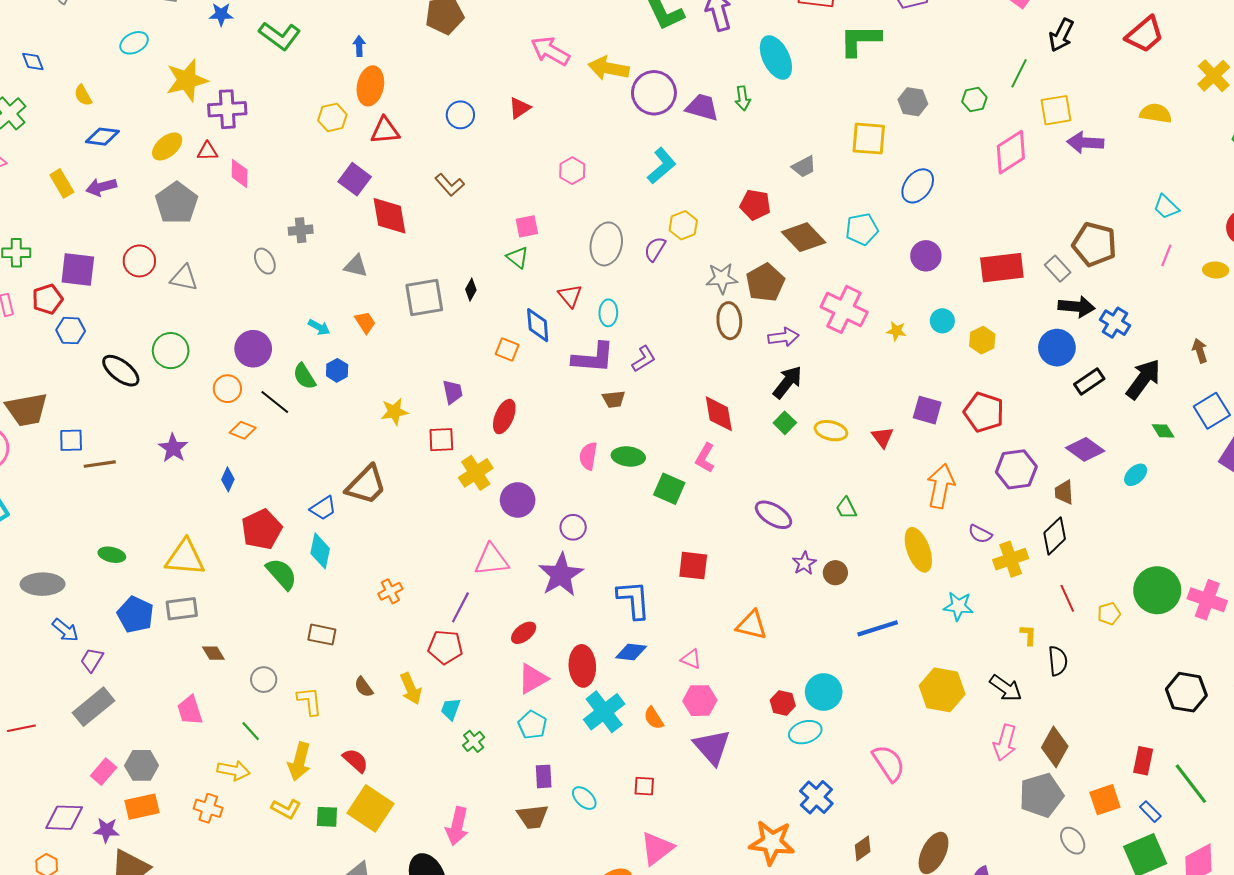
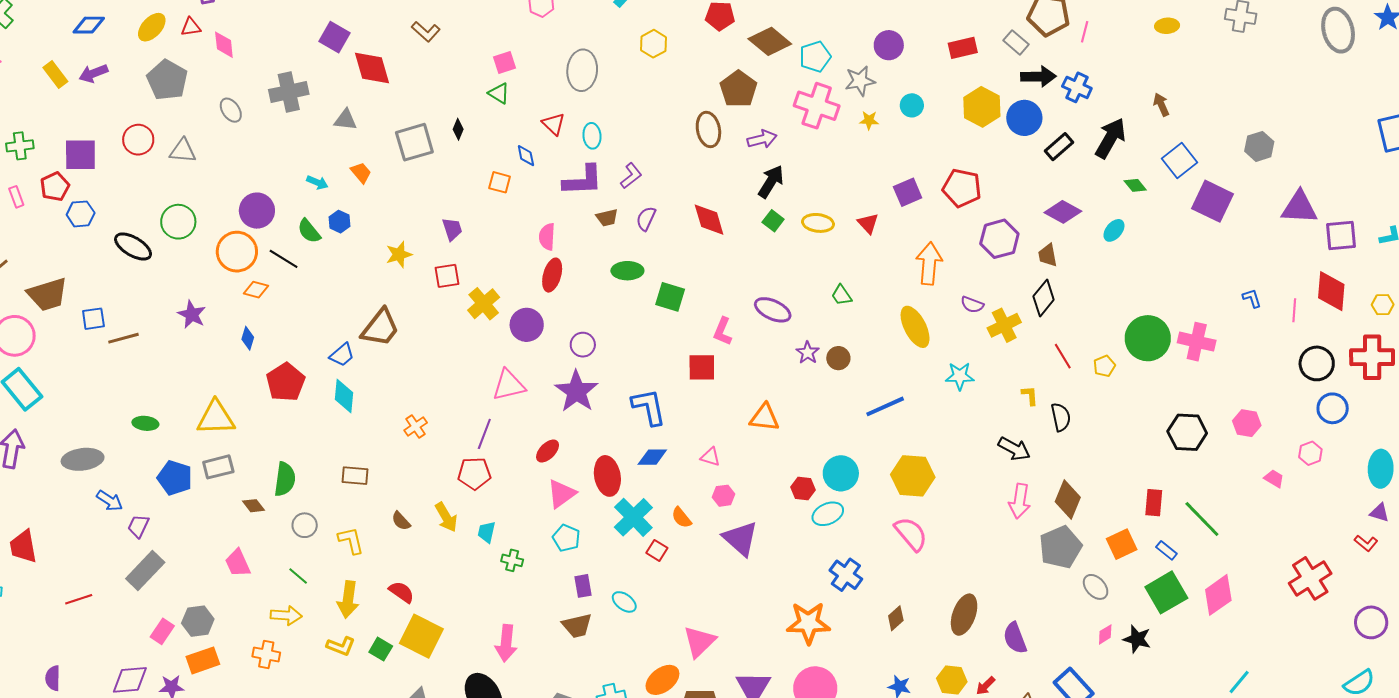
cyan pentagon: (862, 229) -> (815, 57), moved
gray cross: (301, 230) -> (289, 92), size x1.6
purple semicircle: (655, 249) -> (646, 219), moved
pink line: (1166, 255) -> (1085, 32), moved
gray ellipse: (265, 261) -> (231, 110), moved
red rectangle: (1002, 268) -> (963, 48), size x0.7
gray star: (722, 278) -> (860, 81), moved
blue diamond: (538, 325) -> (526, 156), size x0.7
yellow hexagon: (982, 340) -> (982, 107), moved, size x1.5
orange circle: (227, 389) -> (237, 252), size x1.5
purple square: (927, 410) -> (908, 192), turned -32
red ellipse: (504, 417) -> (552, 275), moved
pink semicircle: (588, 456) -> (547, 237), moved
pink L-shape: (705, 458) -> (723, 331), moved
green semicircle: (282, 574) -> (285, 479), moved, turned 56
yellow hexagon: (942, 690) -> (913, 476), moved
pink hexagon: (700, 701) -> (724, 496), size x0.7
green cross: (474, 741) -> (512, 560), turned -30
red square: (644, 786) -> (657, 550), moved, turned 35
green square: (327, 817) -> (381, 649), turned 35

